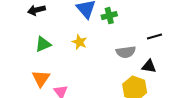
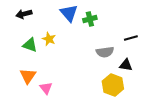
yellow star: (79, 42) -> (49, 39), moved
green triangle: (43, 44) -> (30, 45), turned 42

